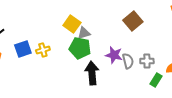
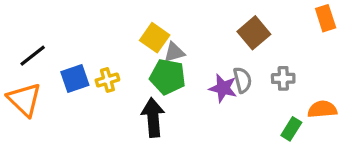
gray semicircle: (128, 61) -> (243, 80), moved
gray cross: (147, 61) -> (283, 78), moved
black arrow: (92, 73) -> (153, 117), moved

